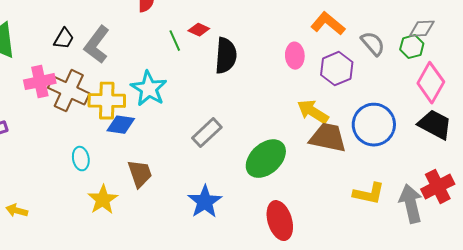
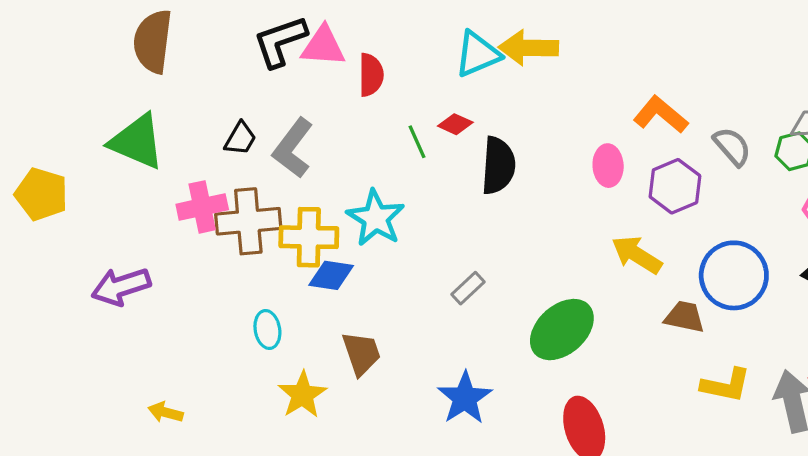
brown cross: (69, 91) -> (248, 221), turned -30
gray rectangle: (207, 133) -> (468, 288), size x0.7
brown trapezoid: (328, 138) -> (684, 317), moved, size x0.7

